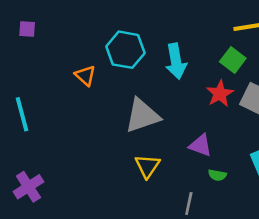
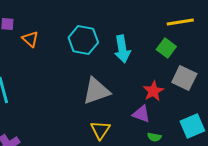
orange triangle: (85, 76) -> (30, 39), moved
red star: (220, 94) -> (153, 91), moved

